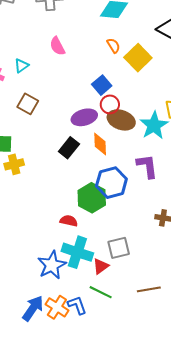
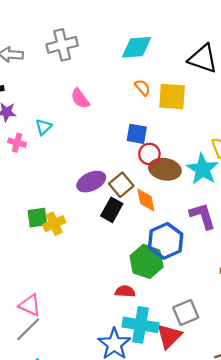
yellow square: (138, 58) -> (172, 97), turned -32
blue square: (102, 85) -> (137, 134), turned -30
brown square: (28, 104) -> (121, 185), moved, turned 30
purple ellipse: (84, 117) -> (91, 182), moved
yellow cross: (14, 164) -> (54, 224), moved
red triangle: (101, 266) -> (169, 336), size x1.4

